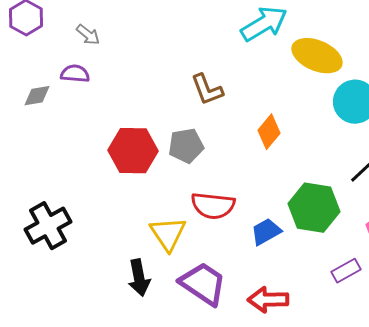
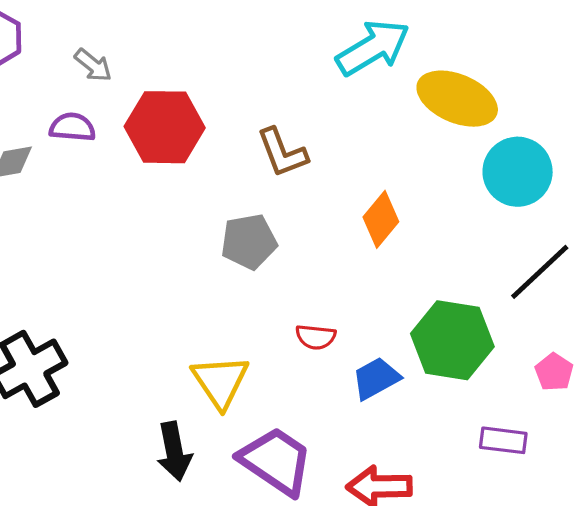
red hexagon: (133, 151) -> (165, 127), moved
red semicircle: (213, 206) -> (316, 337), moved, size x0.6
purple rectangle: (346, 271) -> (503, 440), turned 36

